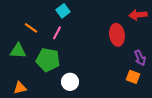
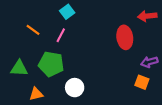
green triangle: (18, 51) -> (19, 68), moved
purple arrow: (140, 58) -> (149, 62), turned 98
orange triangle: (20, 88) -> (36, 94), moved

